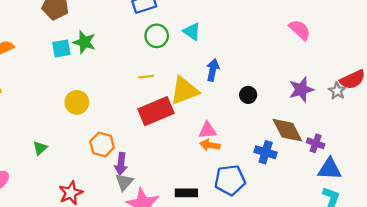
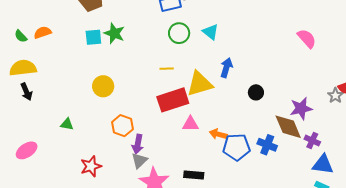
purple star: (301, 90) -> (301, 108), moved
pink triangle: (208, 130) -> (190, 124), moved
green triangle: (40, 148) -> (67, 124), turned 48
blue pentagon: (230, 180) -> (236, 147), moved

